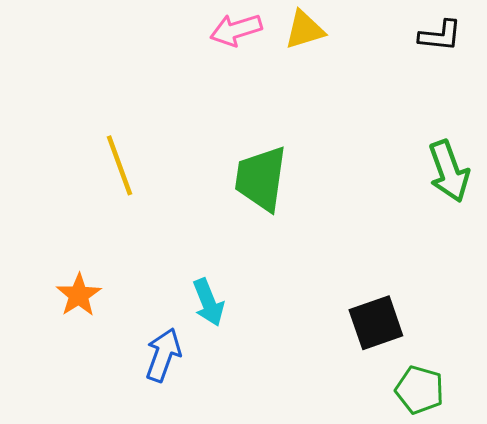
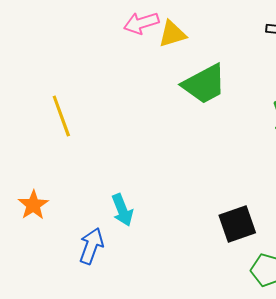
yellow triangle: (305, 30) -> (172, 34), moved
green trapezoid: (261, 178) -> (204, 84), moved, turned -126

